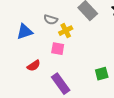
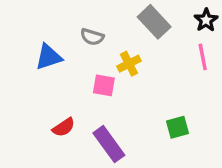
yellow cross: (66, 31) -> (129, 64), moved
red semicircle: (34, 66) -> (64, 127), moved

